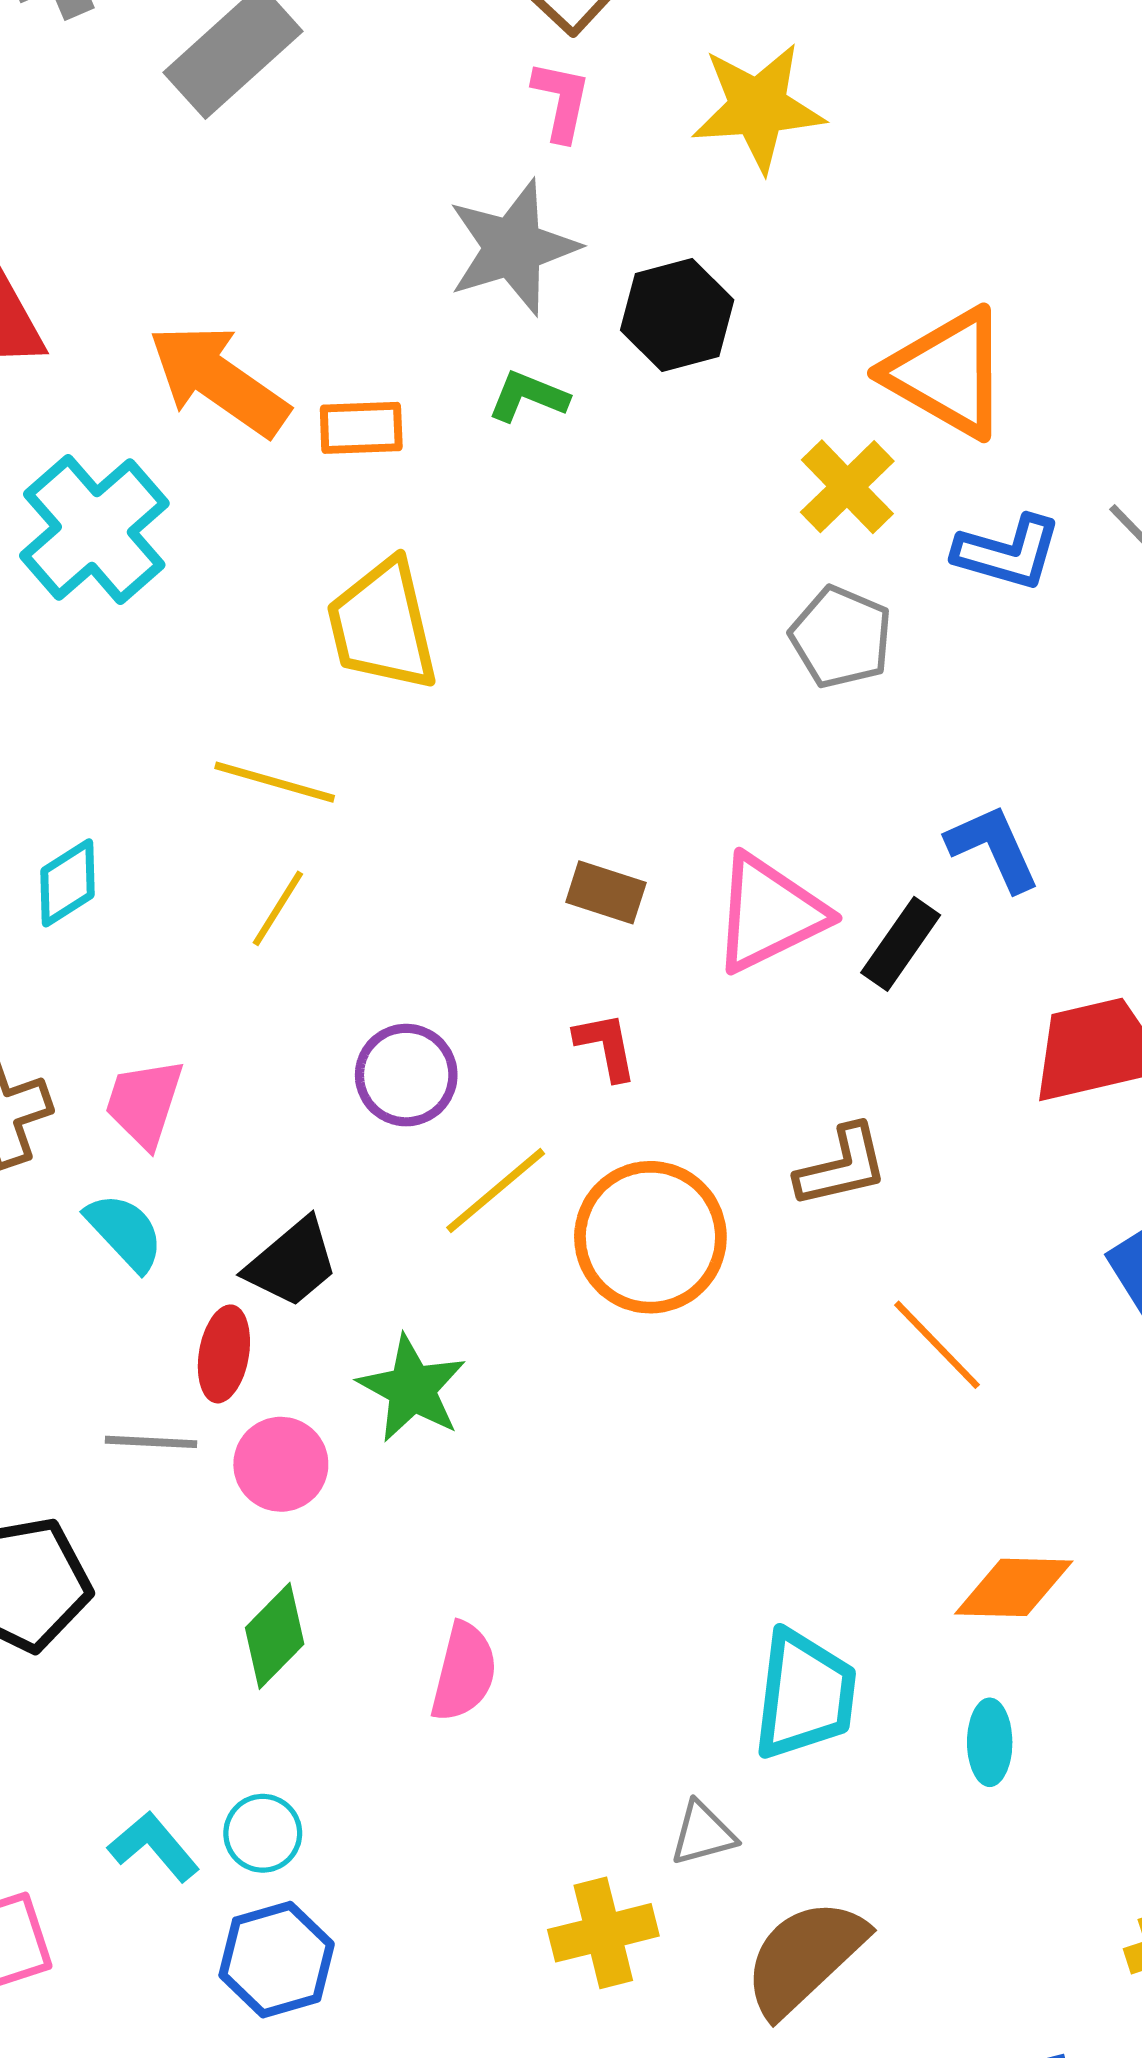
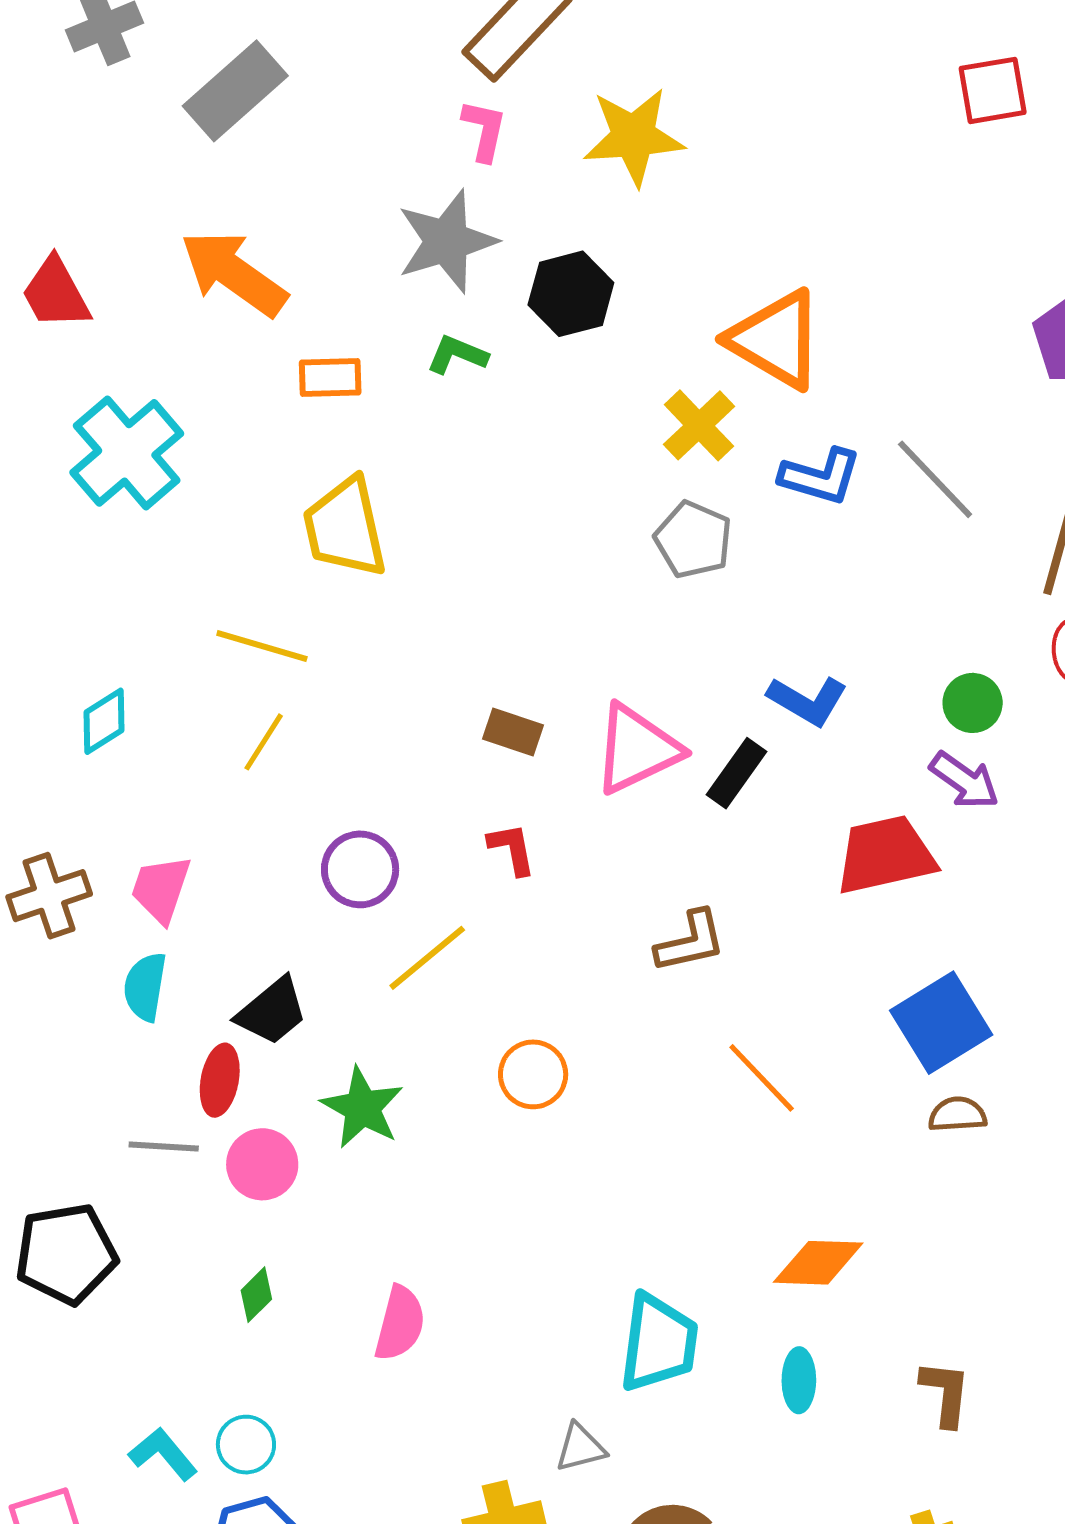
orange arrow: (218, 380) -> (234, 273), moved
blue L-shape: (993, 848) -> (807, 701), turned 144
cyan semicircle: (125, 1232) -> (145, 987), turned -128
orange circle: (650, 1237) -> (533, 1074), moved, size x0.6
green diamond: (275, 1636) -> (256, 1295), size x0.7

